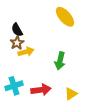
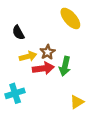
brown star: (17, 43) -> (48, 52), moved
red arrow: (41, 90) -> (43, 68), moved

